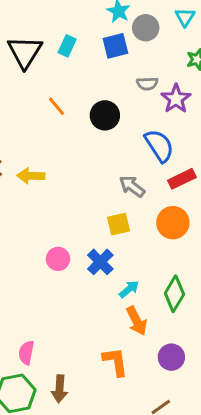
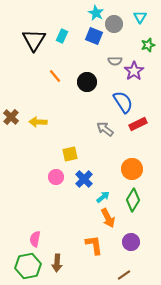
blue square: (115, 46) -> (94, 36), turned 36
orange circle: (173, 223) -> (132, 169), moved
yellow square: (118, 224) -> (70, 154), moved

